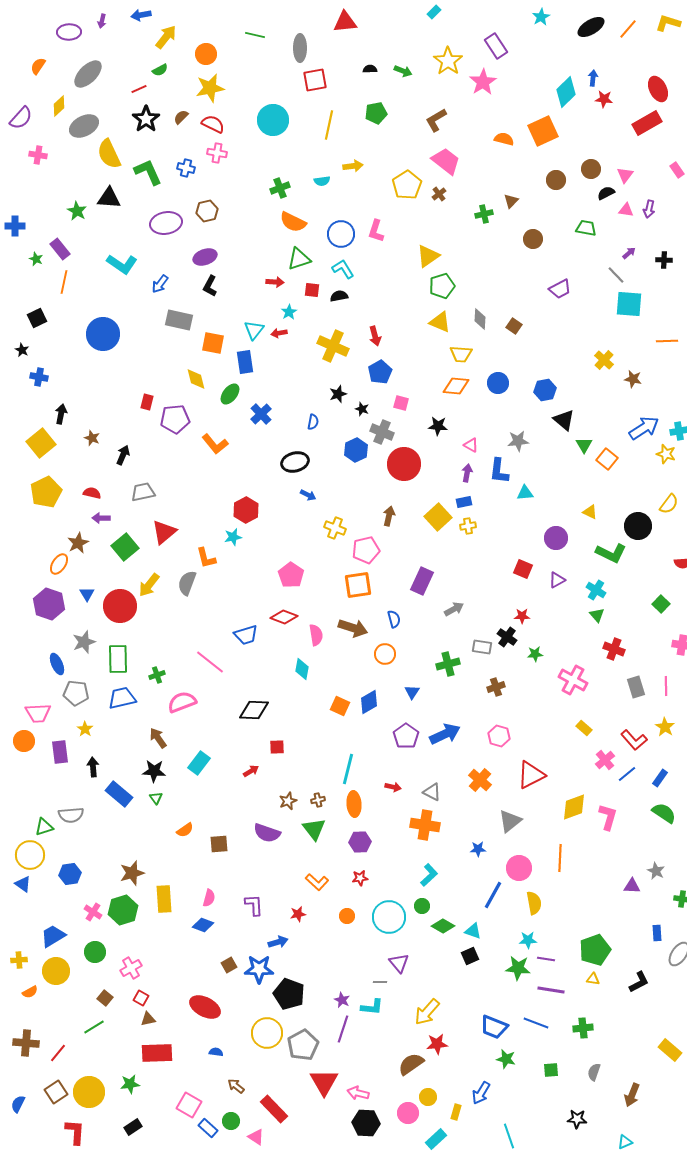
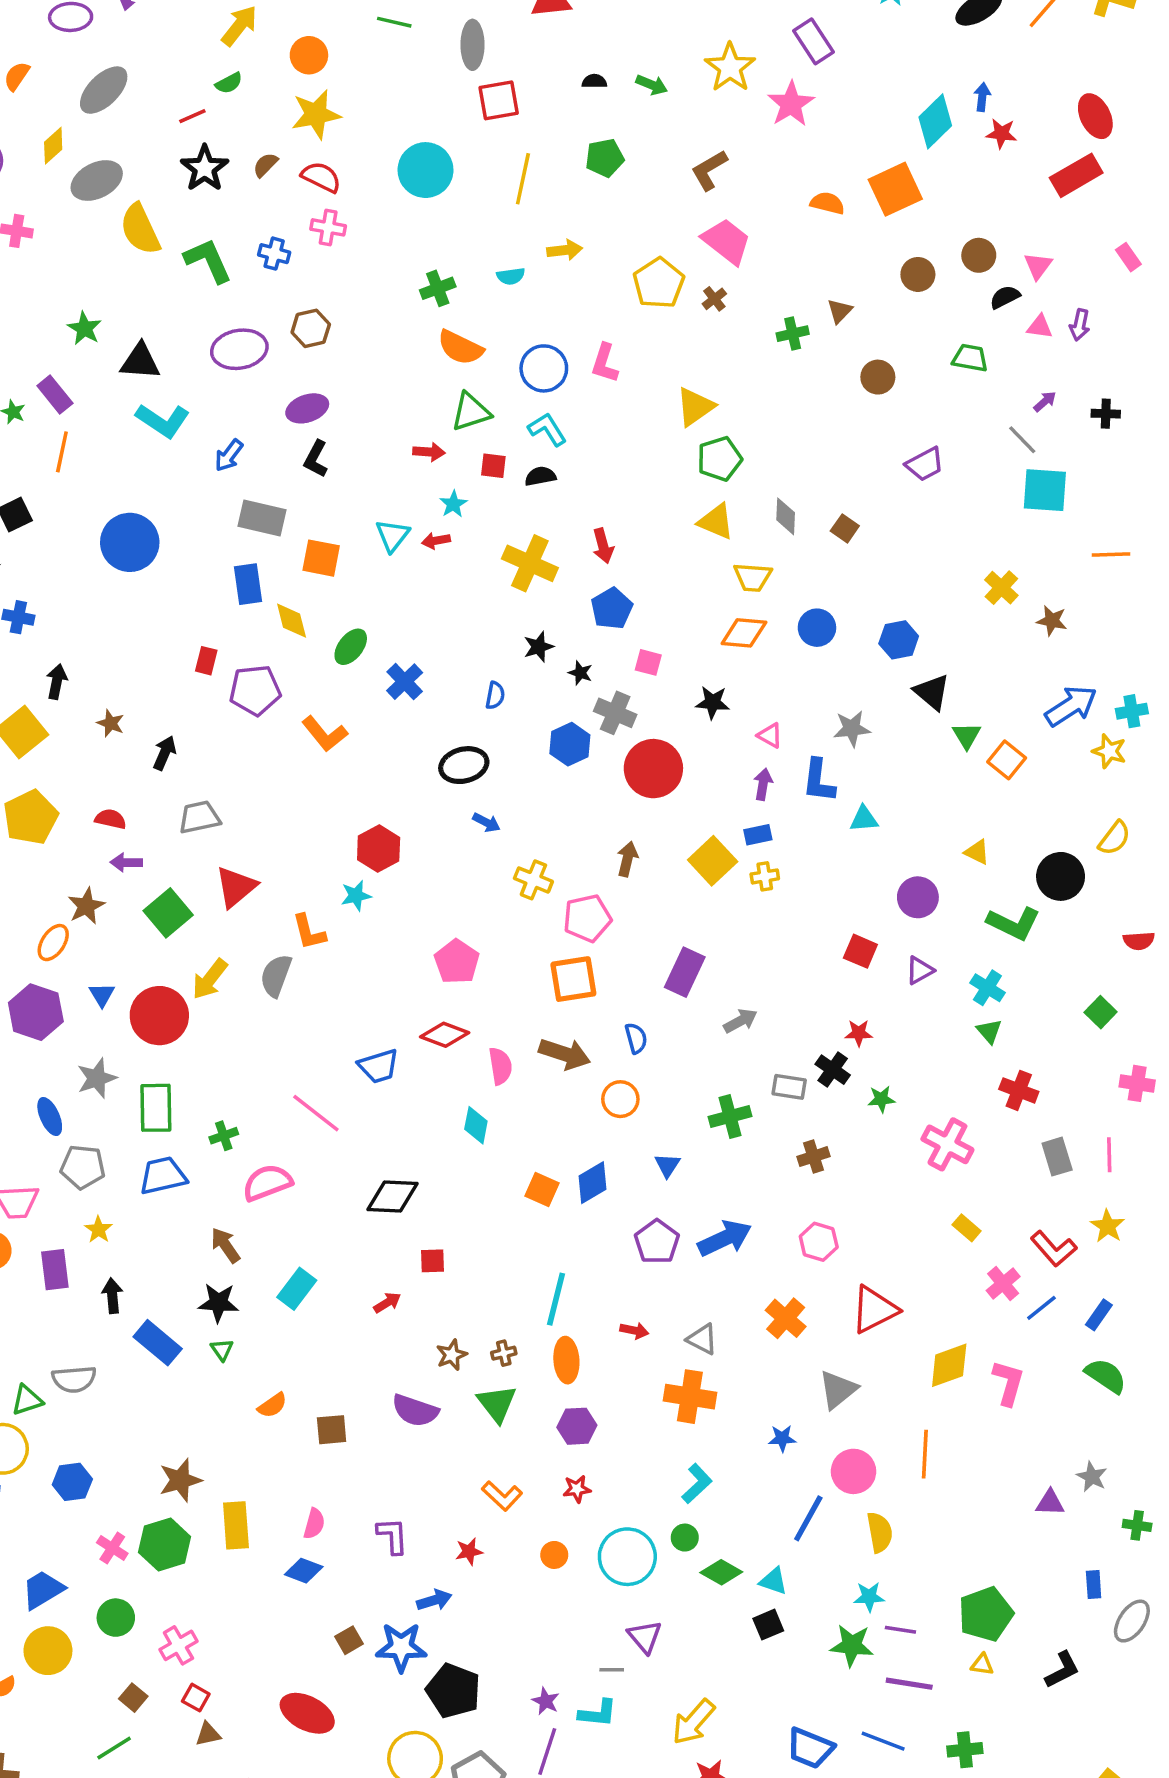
black triangle: (109, 198) -> (140, 361), moved
blue rectangle: (245, 362) -> (248, 584), moved

